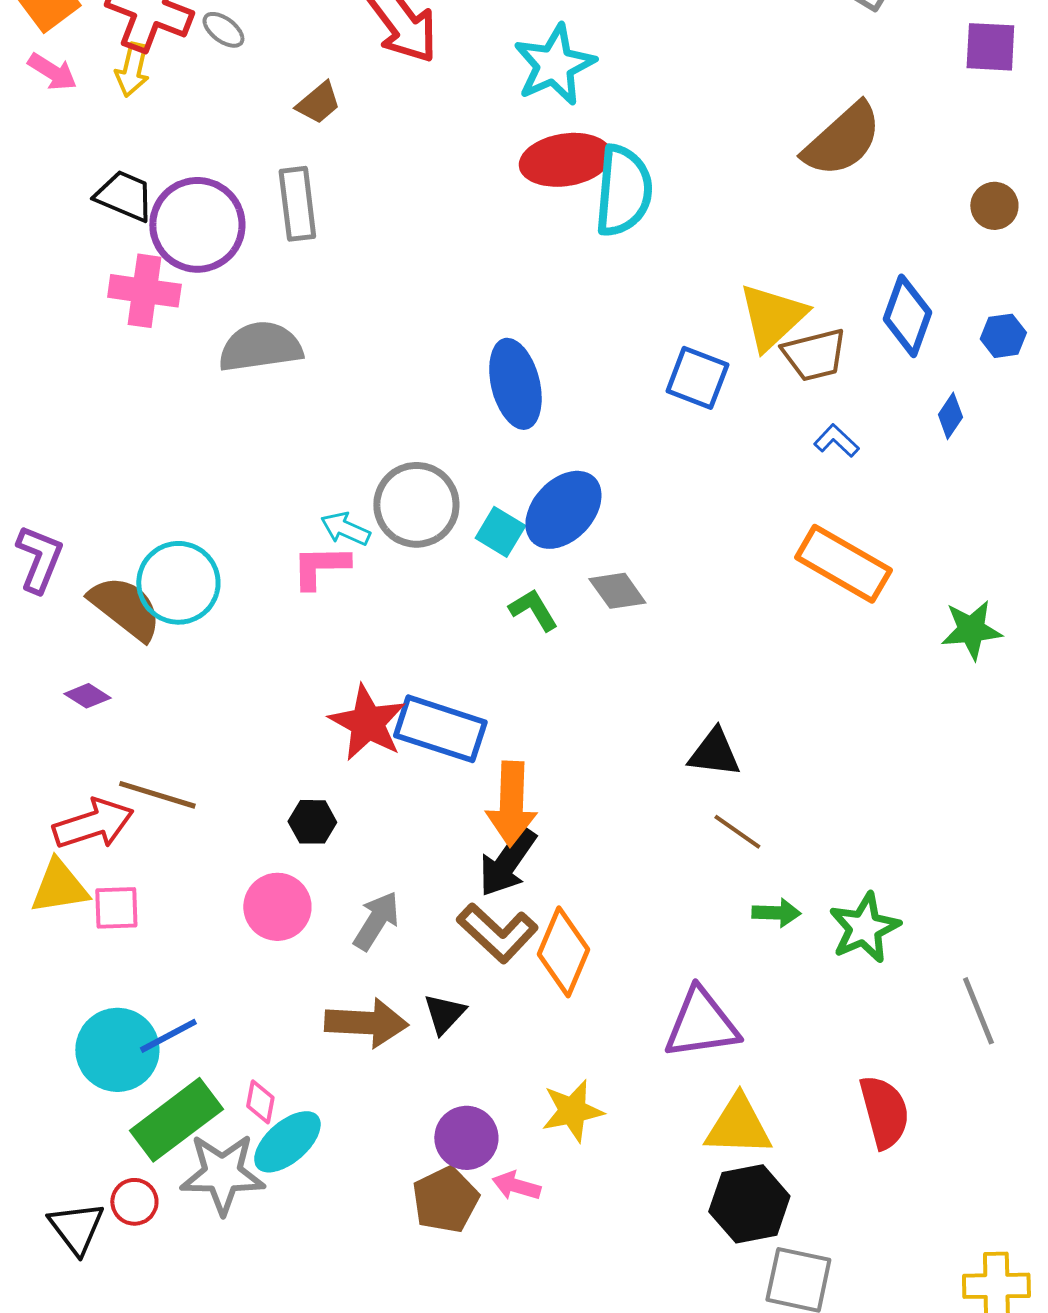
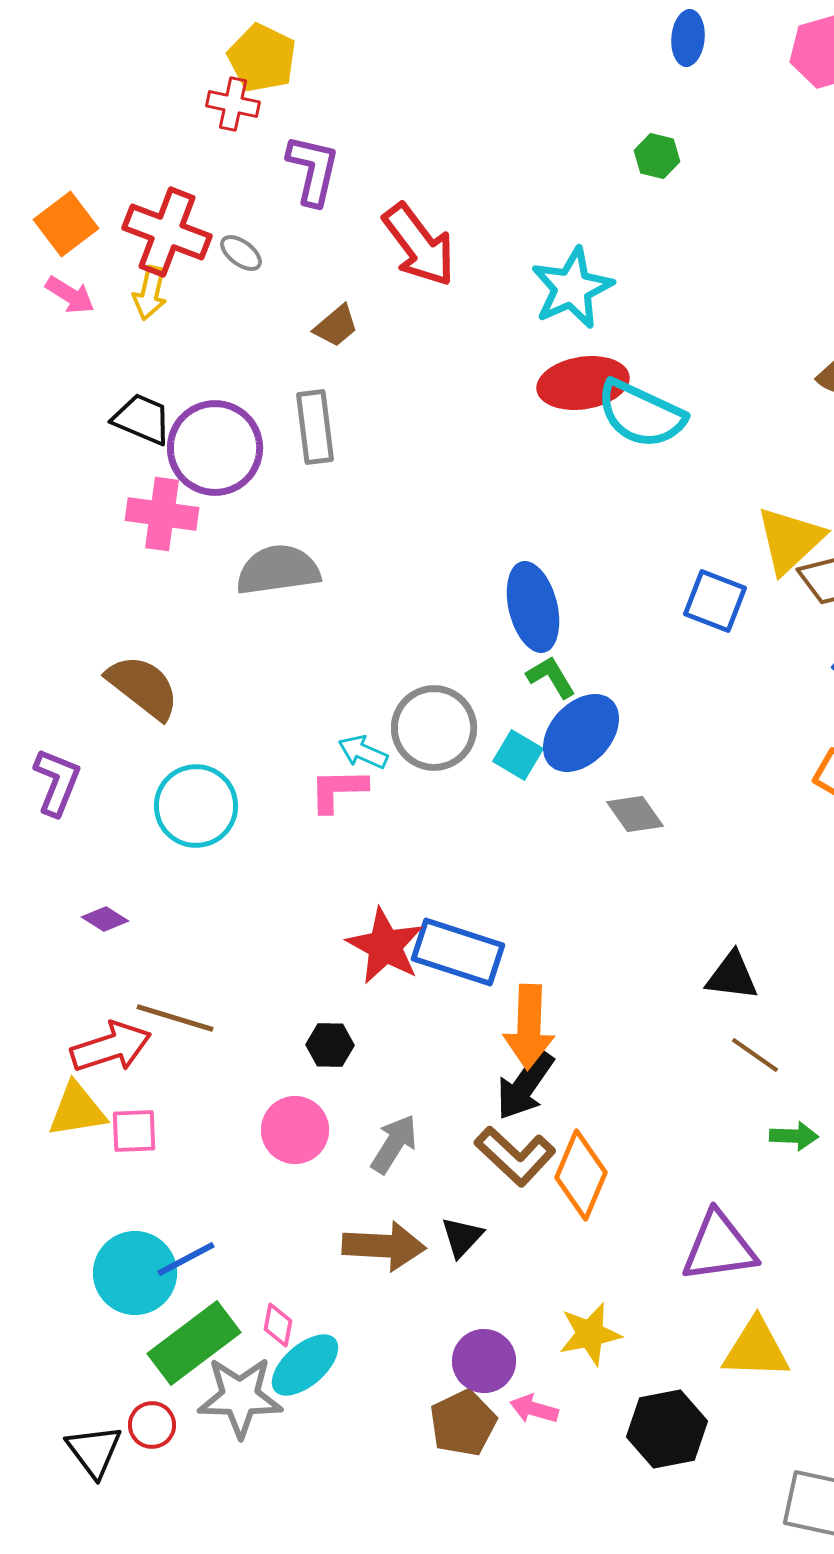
cyan semicircle: (623, 191) -> (641, 414), turned 110
brown semicircle: (125, 608) -> (143, 687), moved
green L-shape: (533, 610) -> (551, 677), moved
black hexagon: (749, 1204) -> (667, 1429), moved

